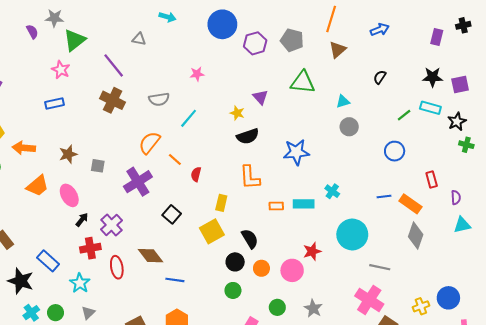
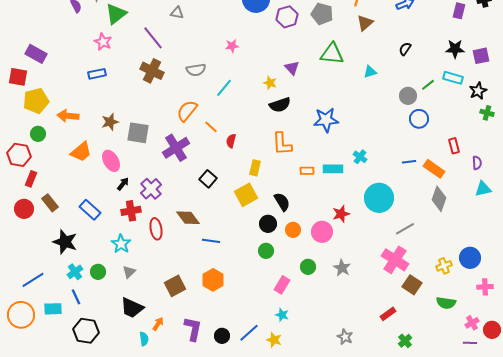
gray circle: (349, 127) -> (408, 96), moved
gray square: (98, 166) -> (138, 133), size x1.6
blue rectangle: (48, 261) -> (90, 210), moved
gray line: (380, 267) -> (405, 229), turned -42

